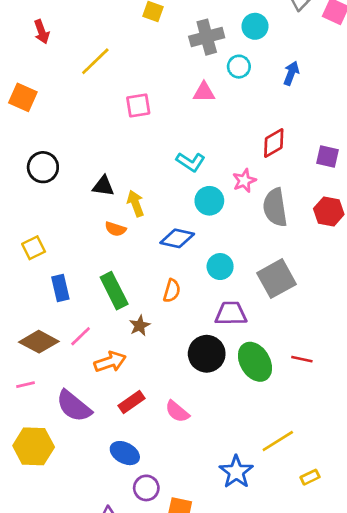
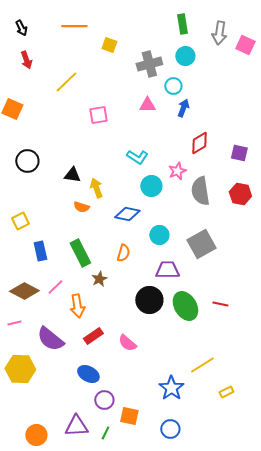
blue arrow: (291, 73) -> (183, 108), moved
orange arrow: (110, 362) -> (77, 306), turned 100

